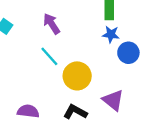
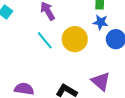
yellow circle: (77, 76) -> (75, 39), moved

